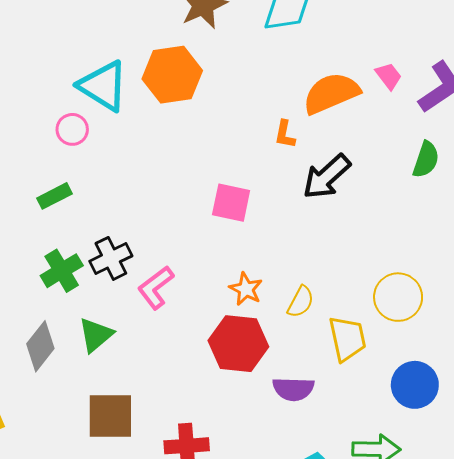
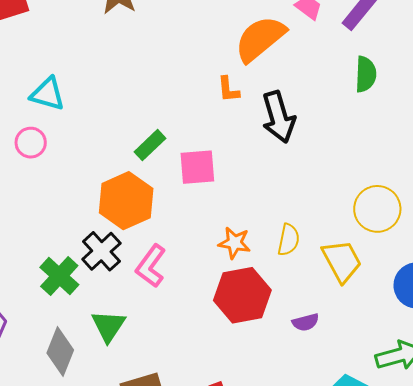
orange hexagon: (172, 75) -> (126, 201), moved
cyan triangle: (103, 86) -> (47, 94), size x0.7
black arrow: (327, 177) -> (278, 117), turned -48
green rectangle: (54, 196) -> (150, 145), moved
purple semicircle: (293, 389) -> (305, 322), size x0.7

